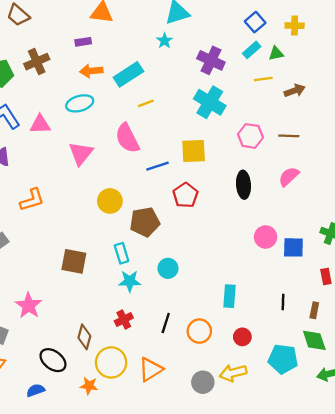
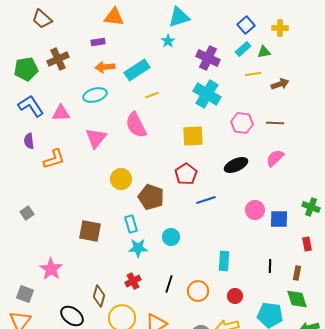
blue line: (158, 166) -> (206, 200), moved
black ellipse: (243, 185) -> (236, 165), turned 70
orange L-shape: (32, 200) -> (54, 159), moved
brown pentagon: (145, 222) -> (151, 197), turned 30

